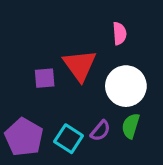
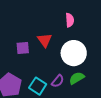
red triangle: (80, 65) -> (45, 40), size x0.7
green semicircle: (131, 126) -> (77, 78), turned 42

